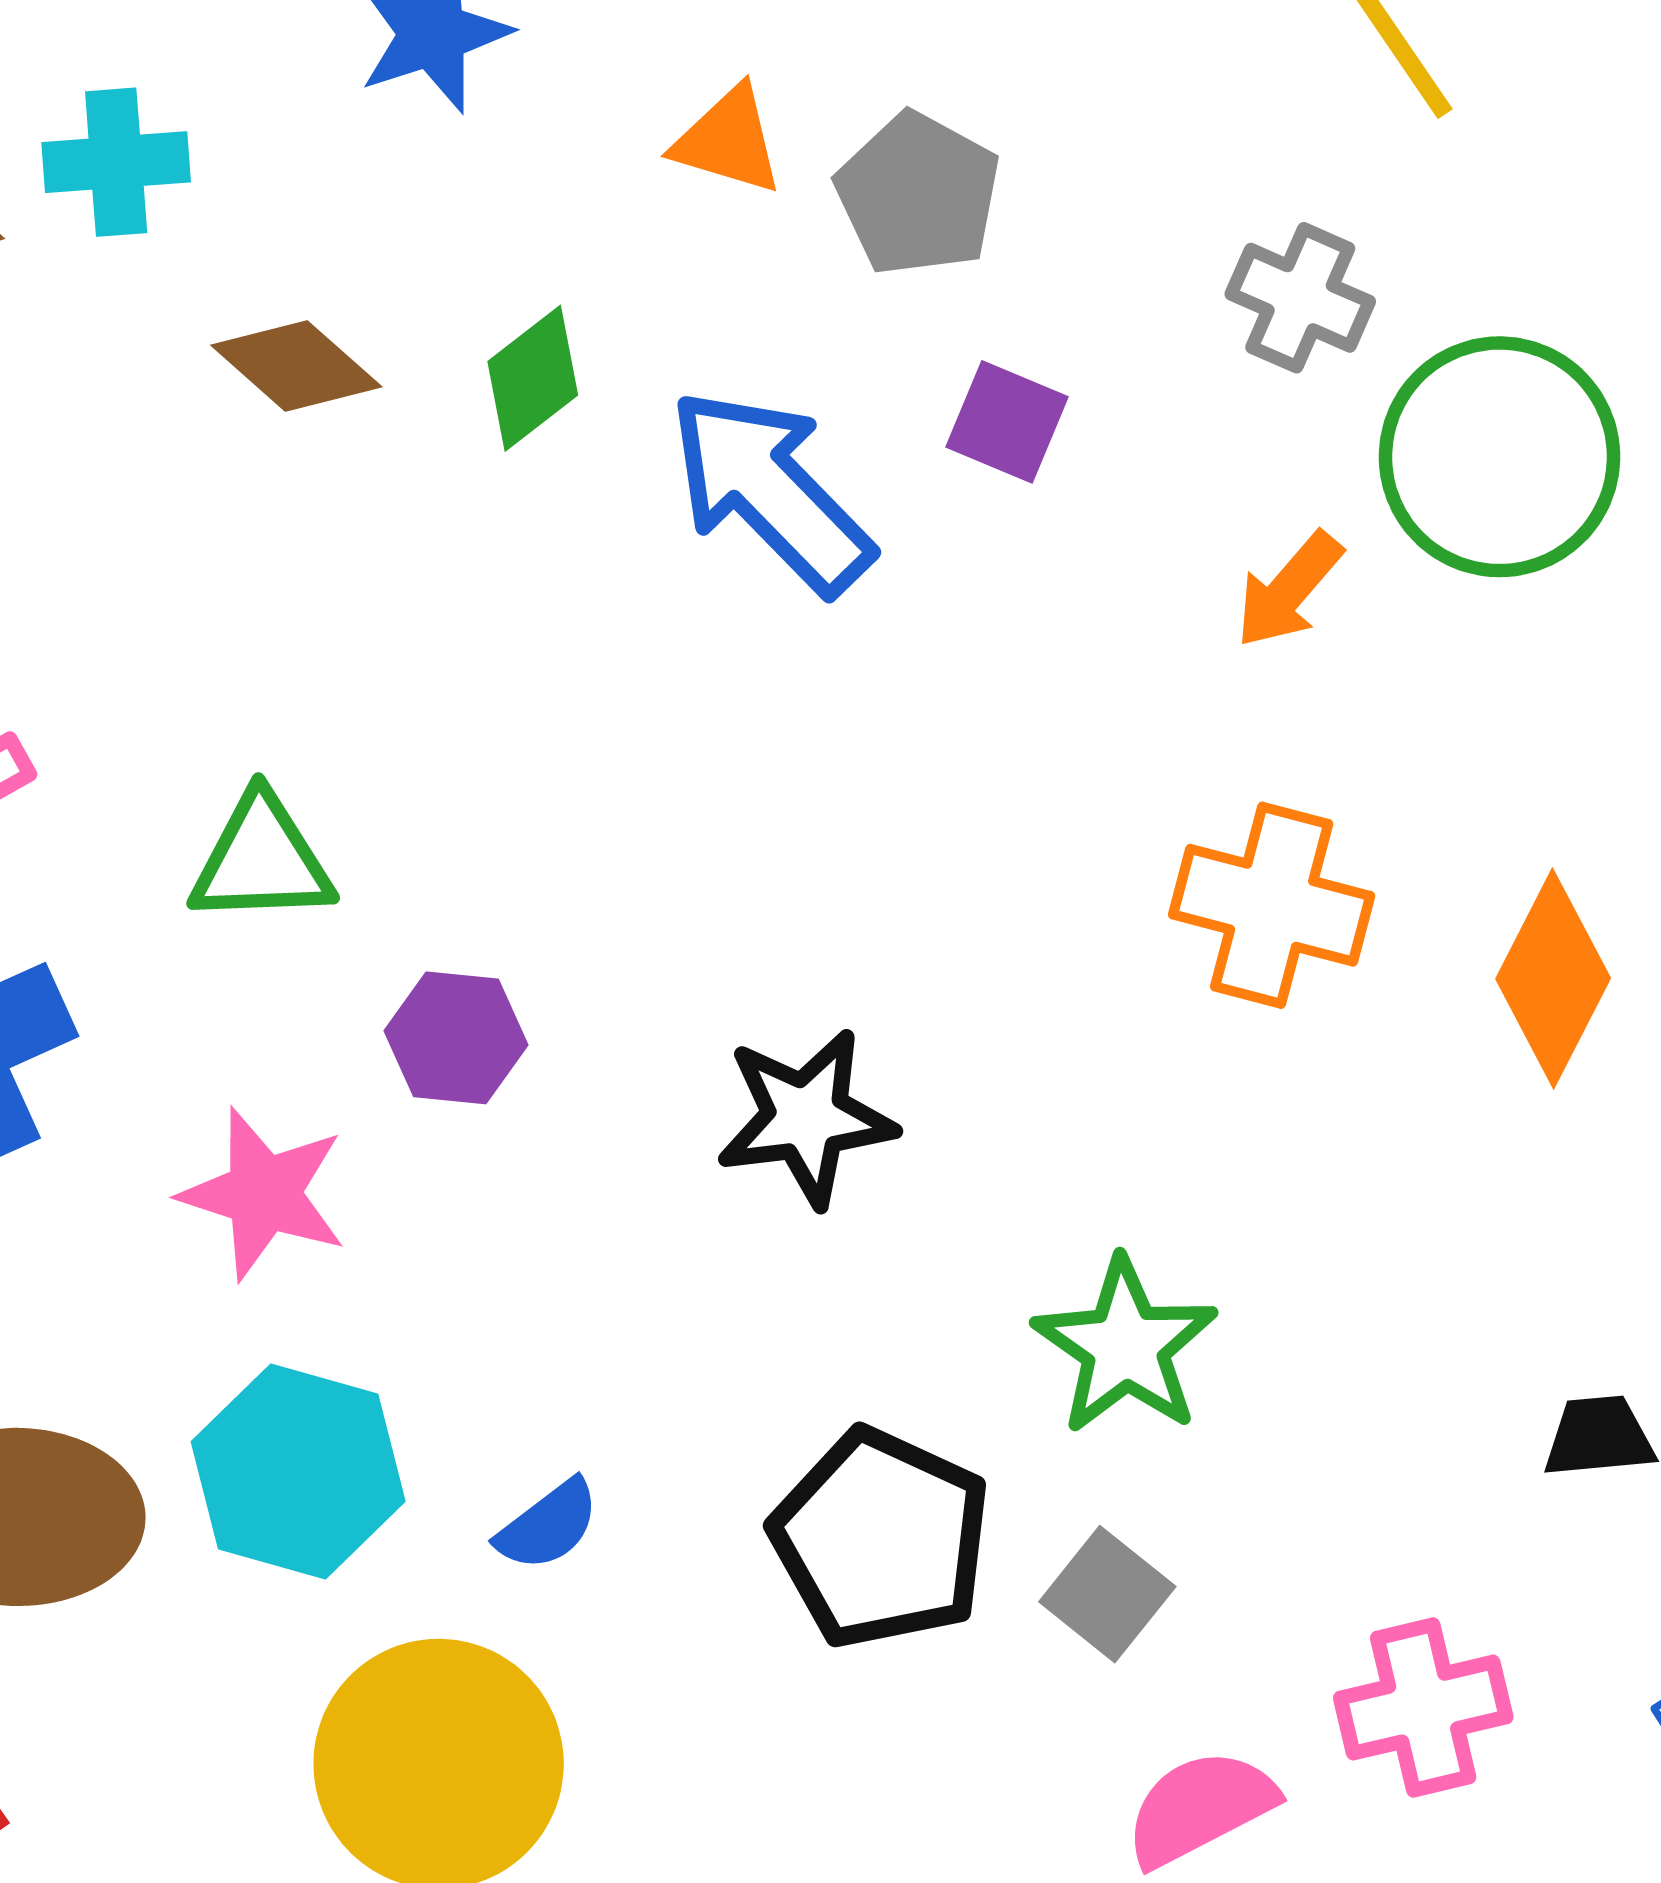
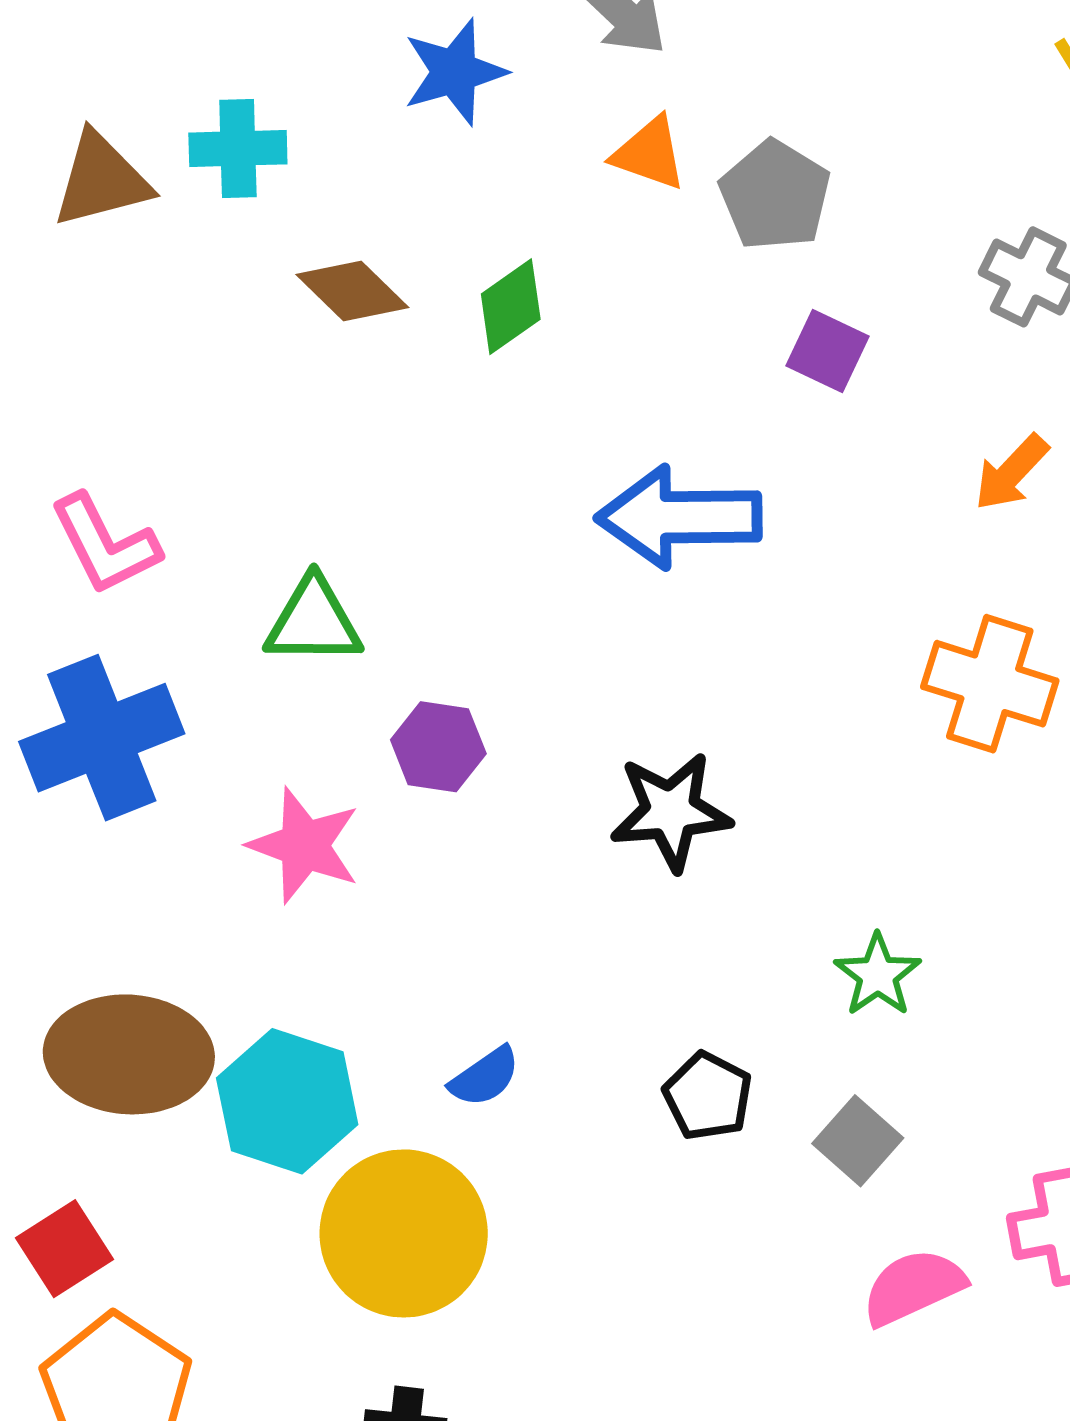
blue arrow: (770, 491) -> (679, 517), moved, turned -49
green star: (1125, 1346) -> (878, 975), size x0.7
cyan hexagon: (298, 1471) -> (287, 1101), moved
black pentagon: (881, 1538) -> (708, 1096), size x0.6

